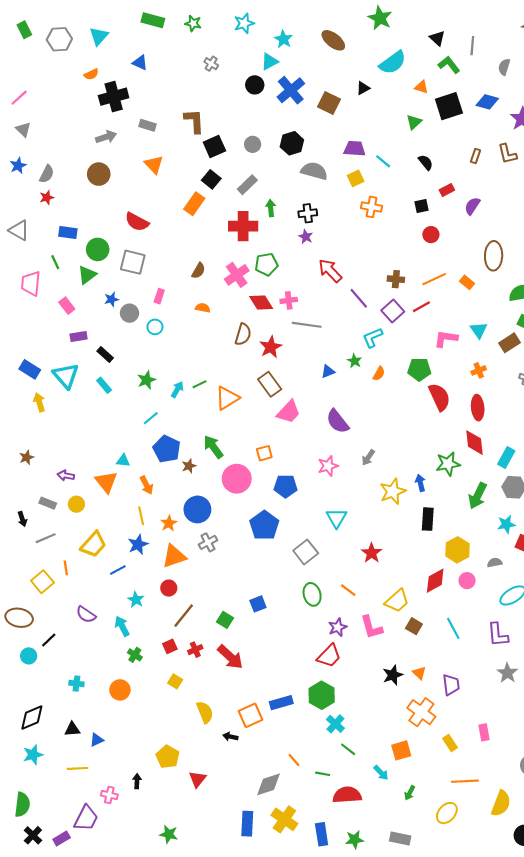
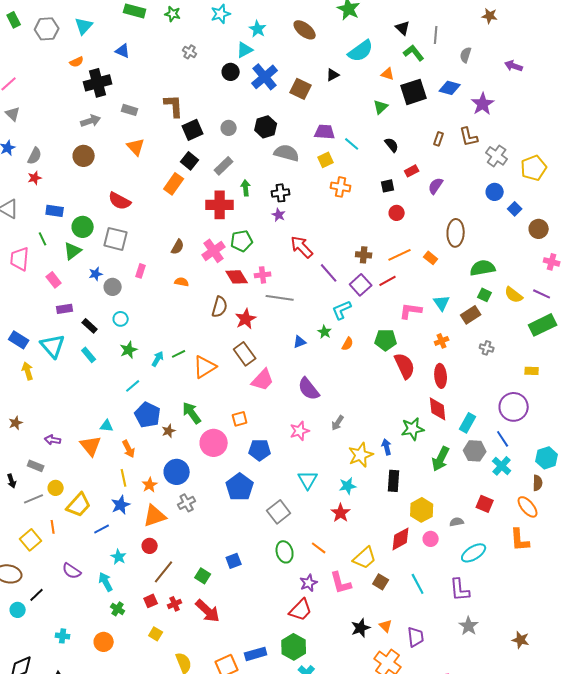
cyan circle: (155, 327) -> (121, 319), moved
yellow circle: (76, 504) -> (56, 488), moved
cyan star: (506, 524) -> (348, 486), moved

